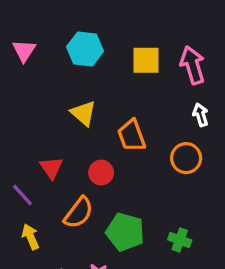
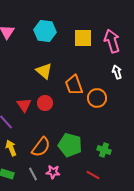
orange circle: (186, 158) -> (97, 98), moved
red circle: (101, 173) -> (45, 103), moved
orange semicircle: (79, 213) -> (41, 147), moved

